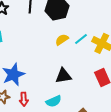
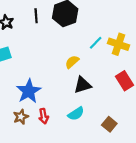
yellow semicircle: (62, 40) -> (72, 62), moved

